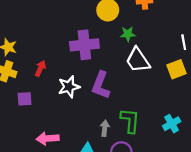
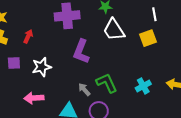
white star: (69, 87) -> (42, 67), moved
green L-shape: (130, 121) -> (107, 83), turned -30
gray arrow: (105, 128) -> (84, 89), turned -48

